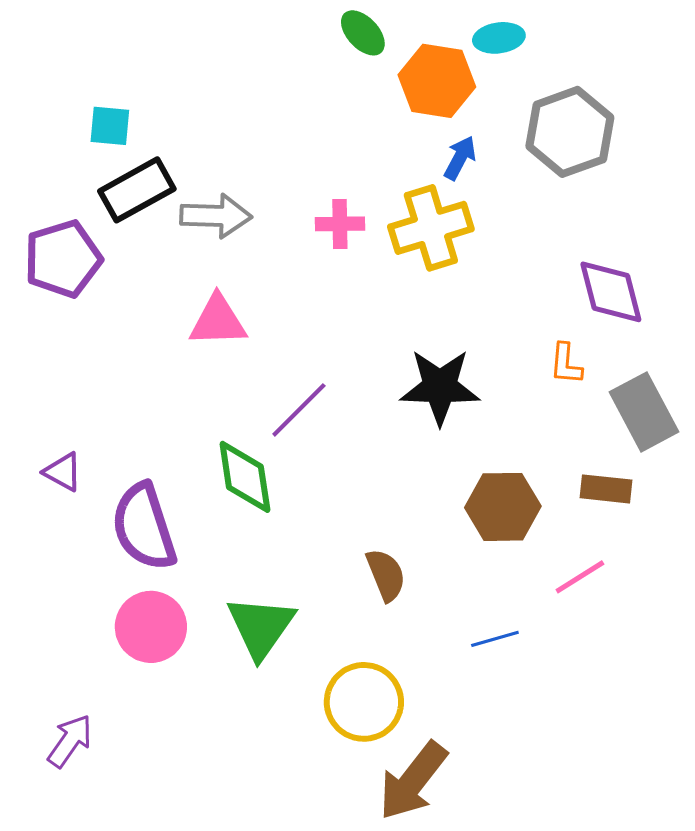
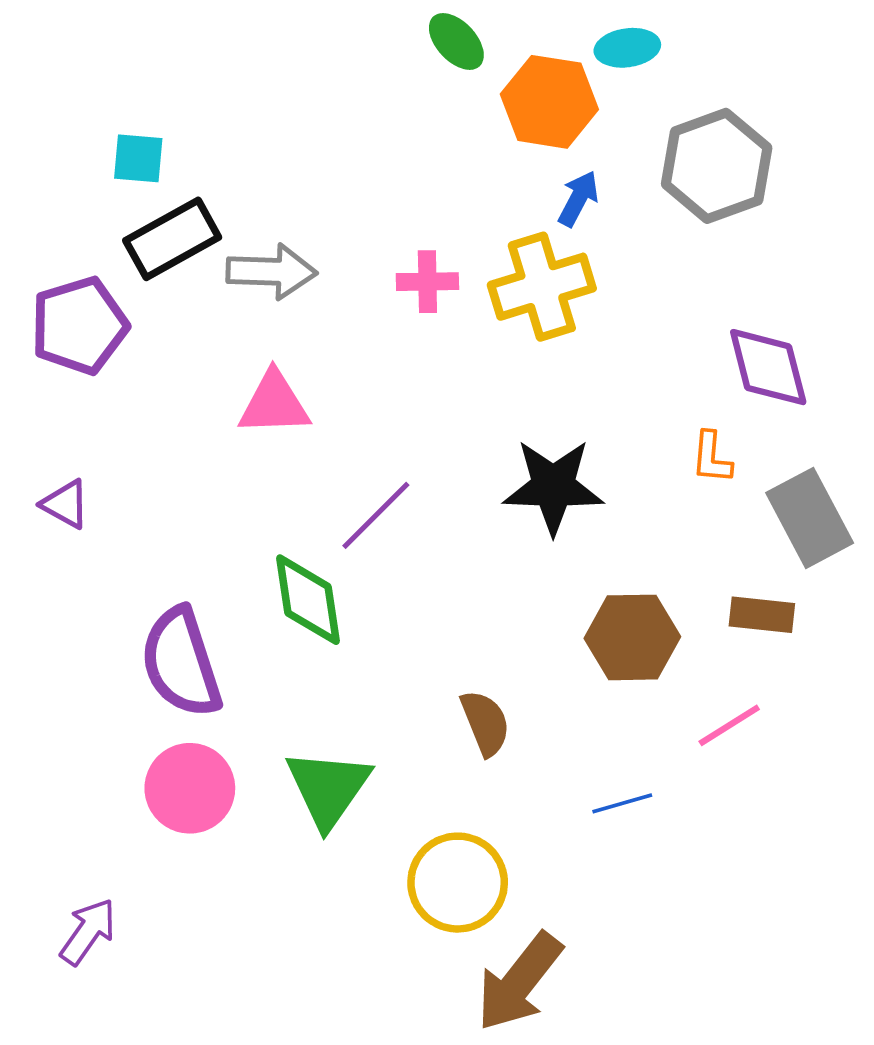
purple triangle: (63, 472) -> (65, 504), moved

